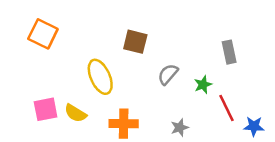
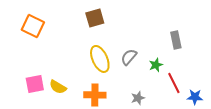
brown square: (135, 42) -> (95, 18), moved, turned -30
yellow ellipse: (100, 77) -> (100, 59), moved

